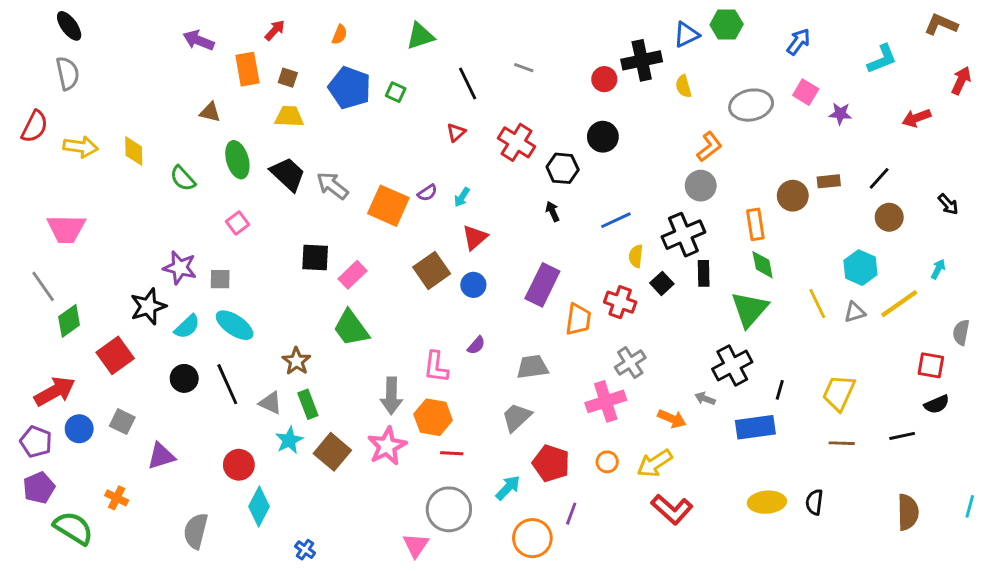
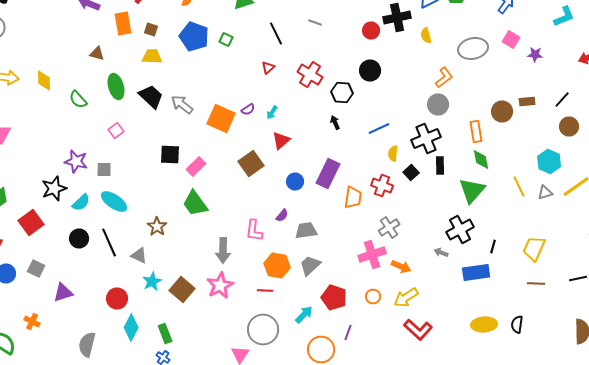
blue circle: (473, 285) -> (295, 182), moved
gray trapezoid: (532, 367) -> (306, 230), moved
green rectangle: (308, 404) -> (165, 334), moved
orange hexagon: (433, 417) -> (277, 266), moved
orange arrow: (672, 419) -> (401, 266), moved

